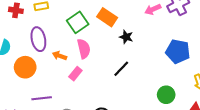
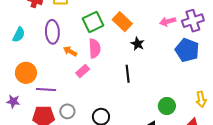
blue pentagon: (178, 51) -> (187, 50), moved
orange circle: (25, 67) -> (26, 73), moved
black line: (121, 69) -> (128, 74), turned -60

